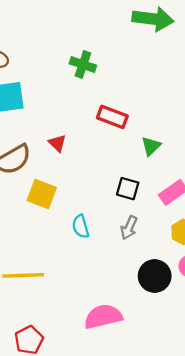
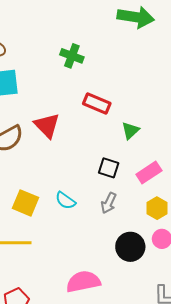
red triangle: (57, 143) -> (47, 125), size x1.6
yellow square: (42, 194) -> (26, 203), moved
cyan semicircle: (81, 226) -> (65, 201), turned -40

